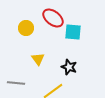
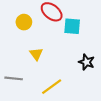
black star: (69, 67) -> (86, 62), moved

